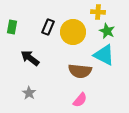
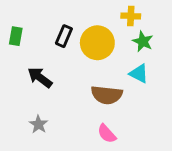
cyan triangle: (104, 55) -> (139, 73), size x0.7
pink semicircle: (80, 100) -> (107, 134), turned 98

